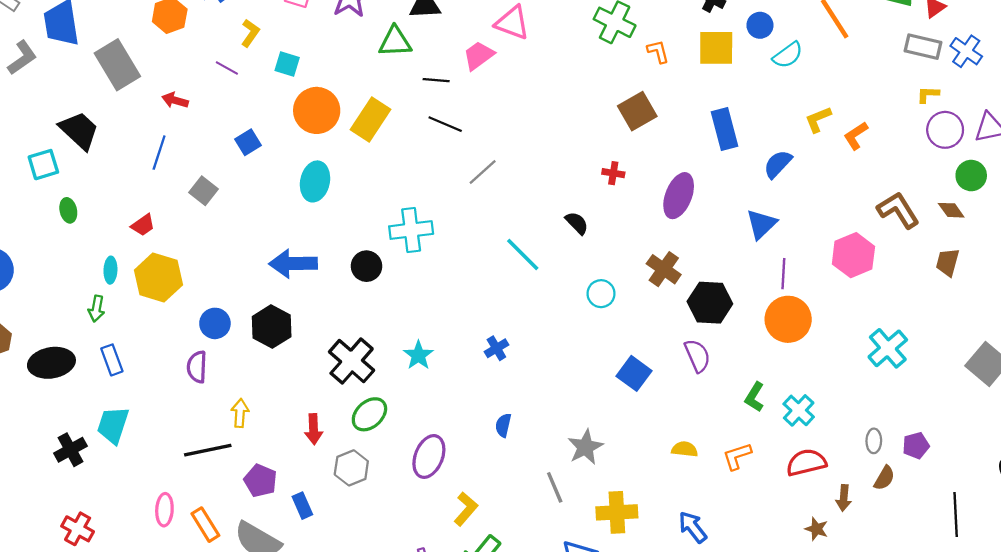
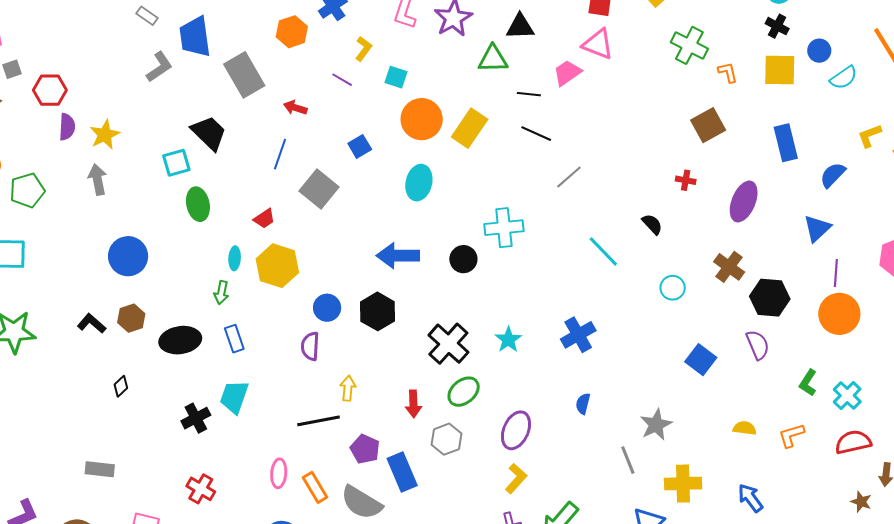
gray square: (203, 191) -> (319, 189), size x1.5
green ellipse: (68, 210) -> (198, 204), size x1.5
blue cross: (496, 348) -> (578, 335), size x1.6
blue rectangle: (302, 506) -> (402, 472), size x1.6
yellow L-shape: (466, 509) -> (516, 478), moved

